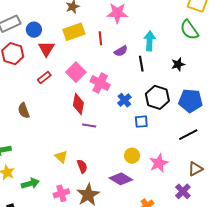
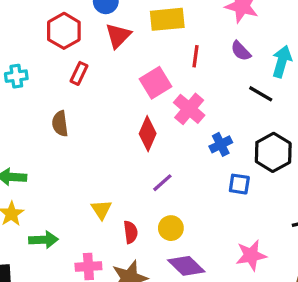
red line: (100, 38) -> (196, 56), moved
purple semicircle: (121, 51) -> (241, 51), moved, turned 64
black line: (141, 64) -> (261, 94), turned -63
red rectangle: (44, 78) -> (79, 73), moved, turned -40
purple line: (89, 126) -> (162, 183), moved, turned -64
yellow circle: (132, 156) -> (171, 228), moved

